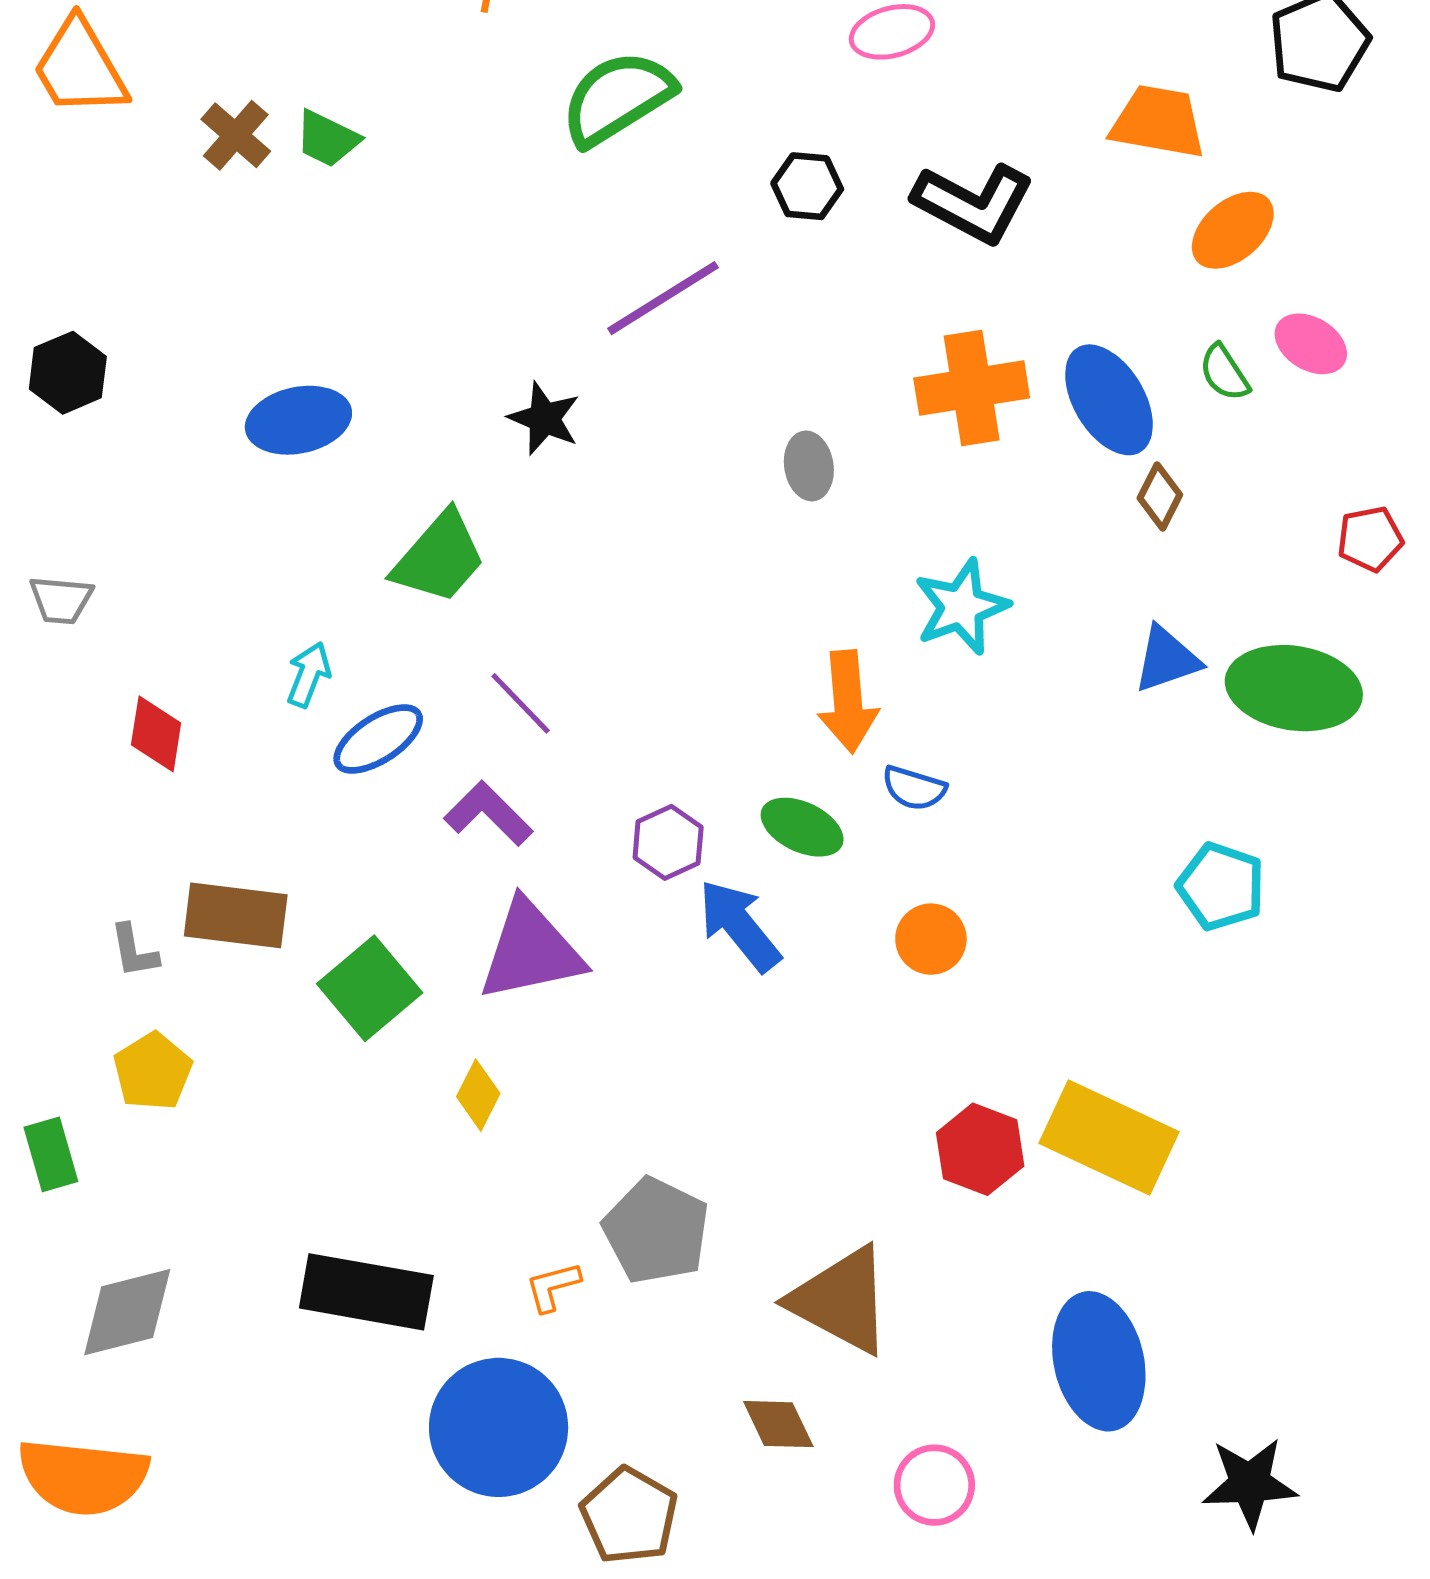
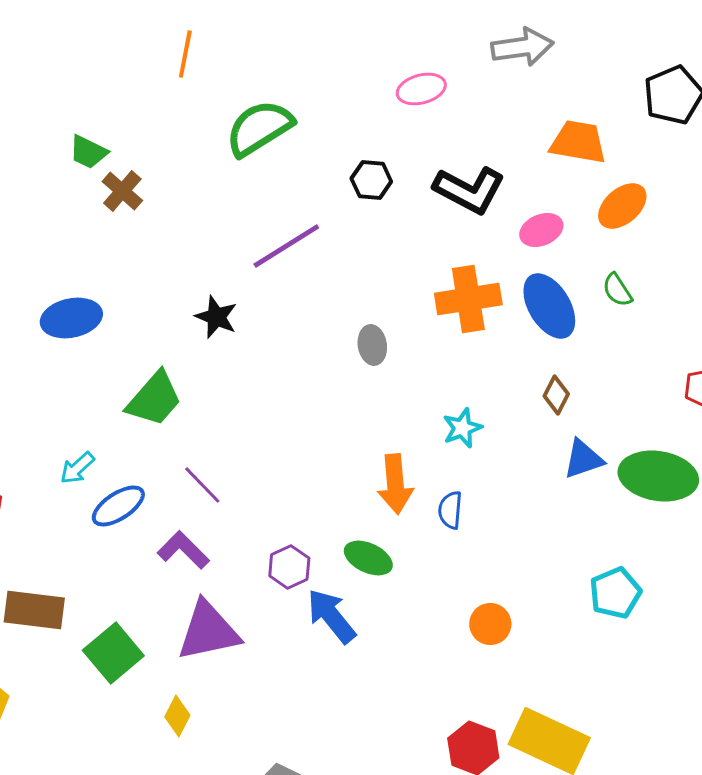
brown cross: (236, 135) -> (122, 191), moved
pink ellipse: (1311, 344) -> (541, 230), moved, turned -54
brown diamond: (1160, 496) -> (556, 395), moved
cyan star: (961, 607) -> (462, 428), size x0.7
cyan arrow: (309, 675) -> (77, 468), turned -153
blue semicircle: (914, 788) -> (450, 510), moved, turned 78
cyan pentagon: (1221, 886) -> (615, 593), turned 30
orange circle: (931, 939) -> (490, 624), moved

